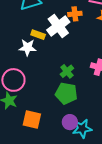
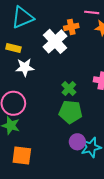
yellow rectangle: (38, 35) -> (13, 48), moved
orange square: (32, 119) -> (22, 155), moved

